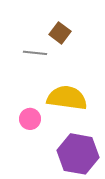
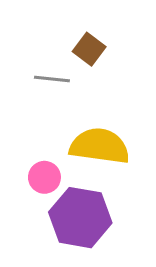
purple hexagon: (78, 154) -> (80, 218), moved

